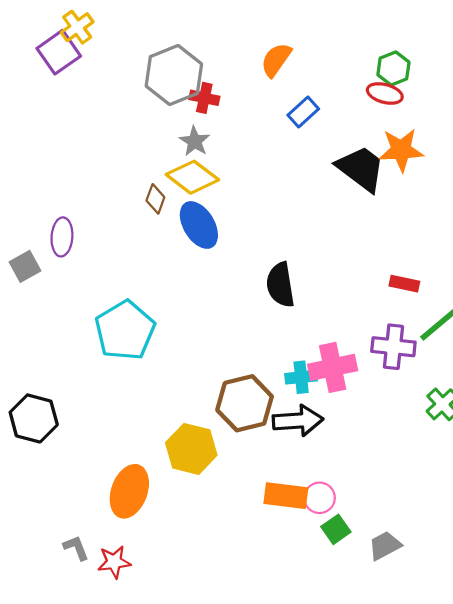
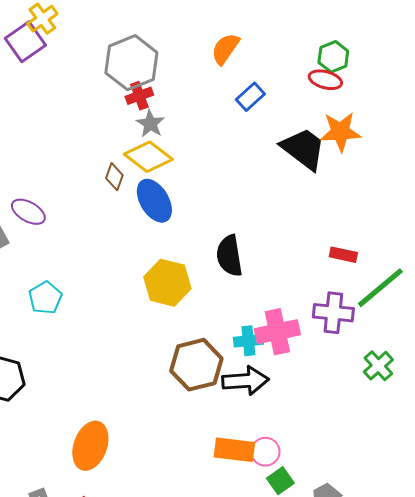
red cross: (204, 98) -> (139, 96), moved, turned -32
purple ellipse: (62, 237) -> (28, 212), turned -64
cyan pentagon: (125, 330) -> (45, 298), moved, size x0.6
yellow hexagon: (191, 449) -> (167, 283), moved

